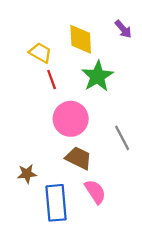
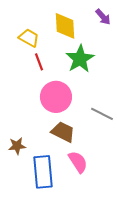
gray line: (122, 138) -> (102, 114), turned -35

